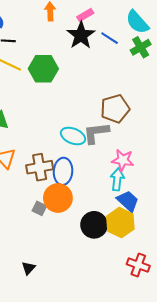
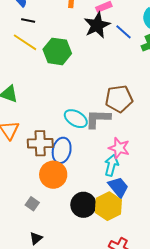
gray square: (39, 208) -> (32, 204), moved
black triangle: (28, 268) -> (36, 238), moved

